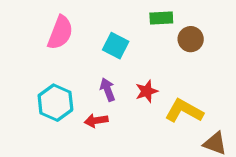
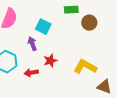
purple arrow: (108, 90) -> (32, 44), moved
red star: (147, 91) -> (50, 61), moved

